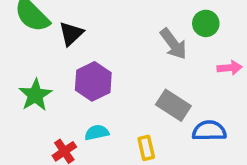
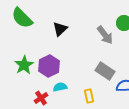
black triangle: (71, 34) -> (60, 29), moved
purple hexagon: (93, 81) -> (49, 66), moved

